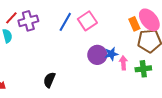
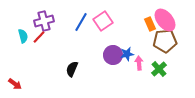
red line: (11, 18) -> (39, 37), moved
green cross: (143, 69) -> (159, 69), turned -35
black semicircle: (49, 80) -> (72, 69), moved

